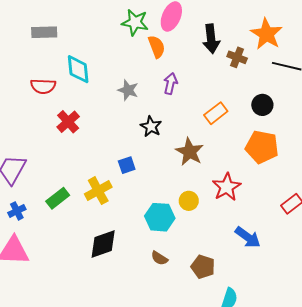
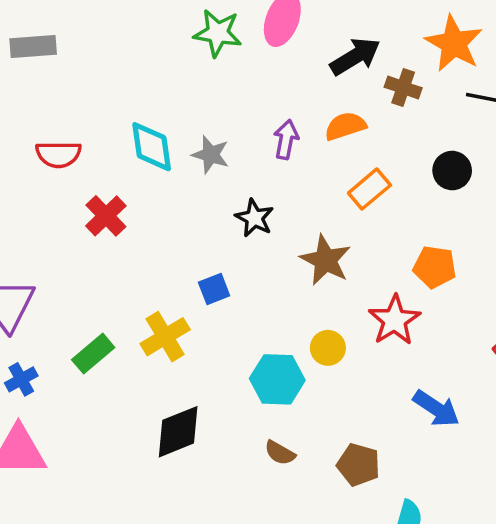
gray rectangle: (44, 32) -> (33, 47), moved
black arrow: (211, 39) -> (355, 56), turned -112
orange semicircle: (157, 47) -> (345, 126), moved, turned -85
cyan diamond: (78, 69) -> (152, 147), moved
orange pentagon: (262, 147) -> (435, 267), moved, size x0.7

